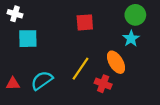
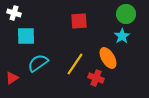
cyan semicircle: (42, 80) -> (38, 63), moved
red triangle: (13, 84) -> (12, 78), turned -32

